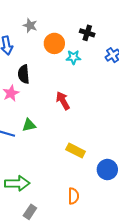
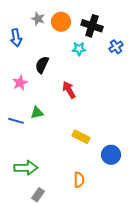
black cross: (87, 33) -> (92, 26), size x1.5
orange circle: (54, 43) -> (61, 22), moved
black semicircle: (24, 74) -> (42, 65), moved, turned 30

